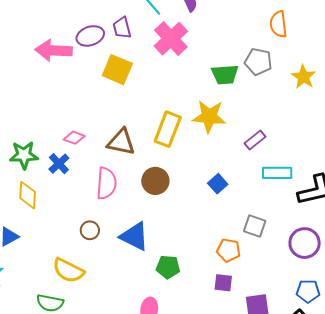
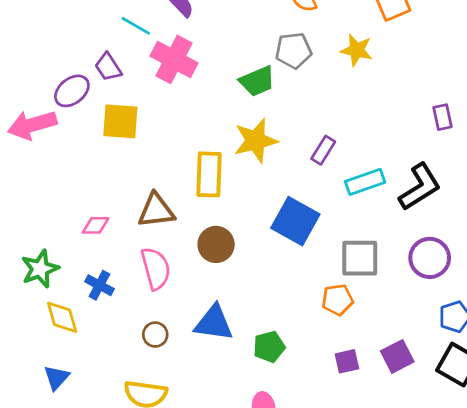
blue cross: (59, 164) -> (99, 285), moved
blue square: (218, 184) -> (295, 221), size x1.8
gray square: (255, 226) -> (360, 258), size x1.4
purple square: (223, 283) -> (347, 361), moved

